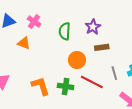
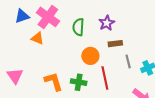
pink cross: (34, 22) -> (48, 17), size x1.6
gray line: (114, 73) -> (128, 61), moved
red line: (92, 82) -> (105, 78), turned 50

